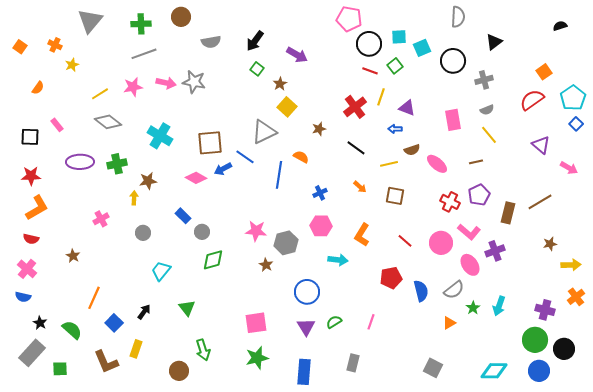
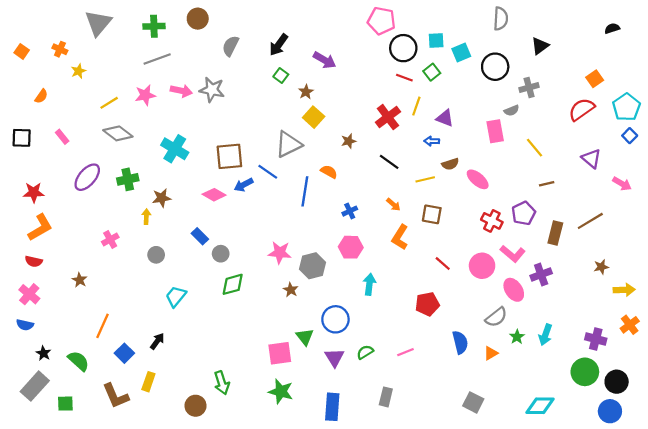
gray semicircle: (211, 42) -> (230, 46), turned 126
gray semicircle: (487, 110) -> (512, 110), moved
black square: (30, 137) -> (22, 138), moved
purple ellipse: (80, 162) -> (87, 177), turned -48
brown line: (476, 162) -> (547, 184), moved
orange L-shape: (362, 235) -> (400, 237), moved
cyan arrow: (338, 260) -> (369, 284), turned -90
blue semicircle: (421, 291) -> (460, 342), moved
green triangle: (187, 308) -> (305, 337), moved
pink line: (371, 322) -> (405, 352), turned 49
green star: (257, 358) -> (281, 392), turned 30
blue circle: (539, 371) -> (610, 411), moved

